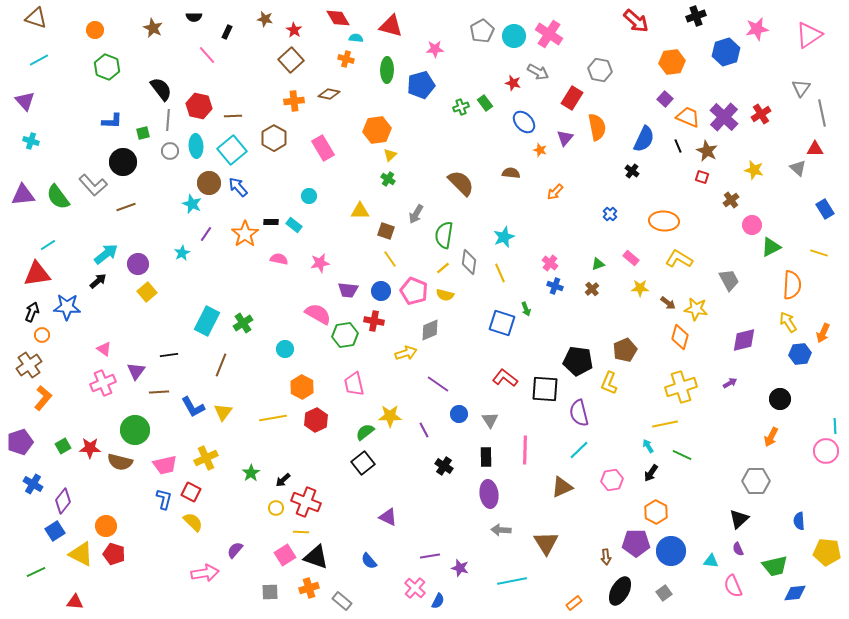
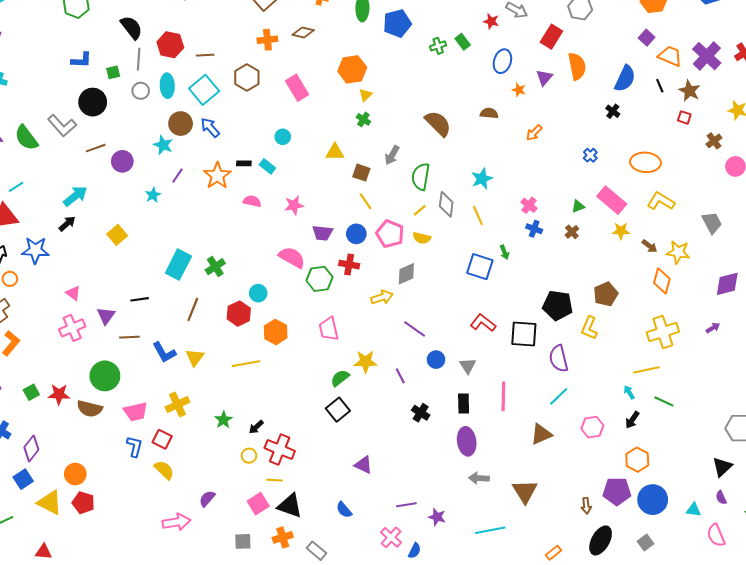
blue ellipse: (524, 122) -> (502, 61), turned 60
pink rectangle: (631, 258) -> (612, 200), size x1.8
purple circle: (138, 264) -> (122, 161), moved
red hexagon: (316, 420) -> (239, 314), moved

